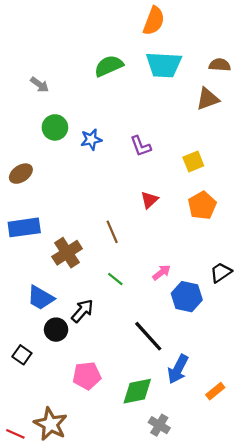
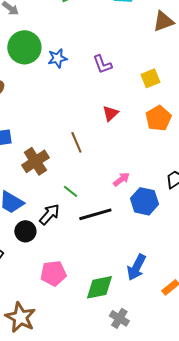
green circle: (55, 127) -> (24, 47), size x1.4
green line: (115, 279) -> (70, 191), moved
black line: (148, 336) -> (95, 214), moved, turned -64

